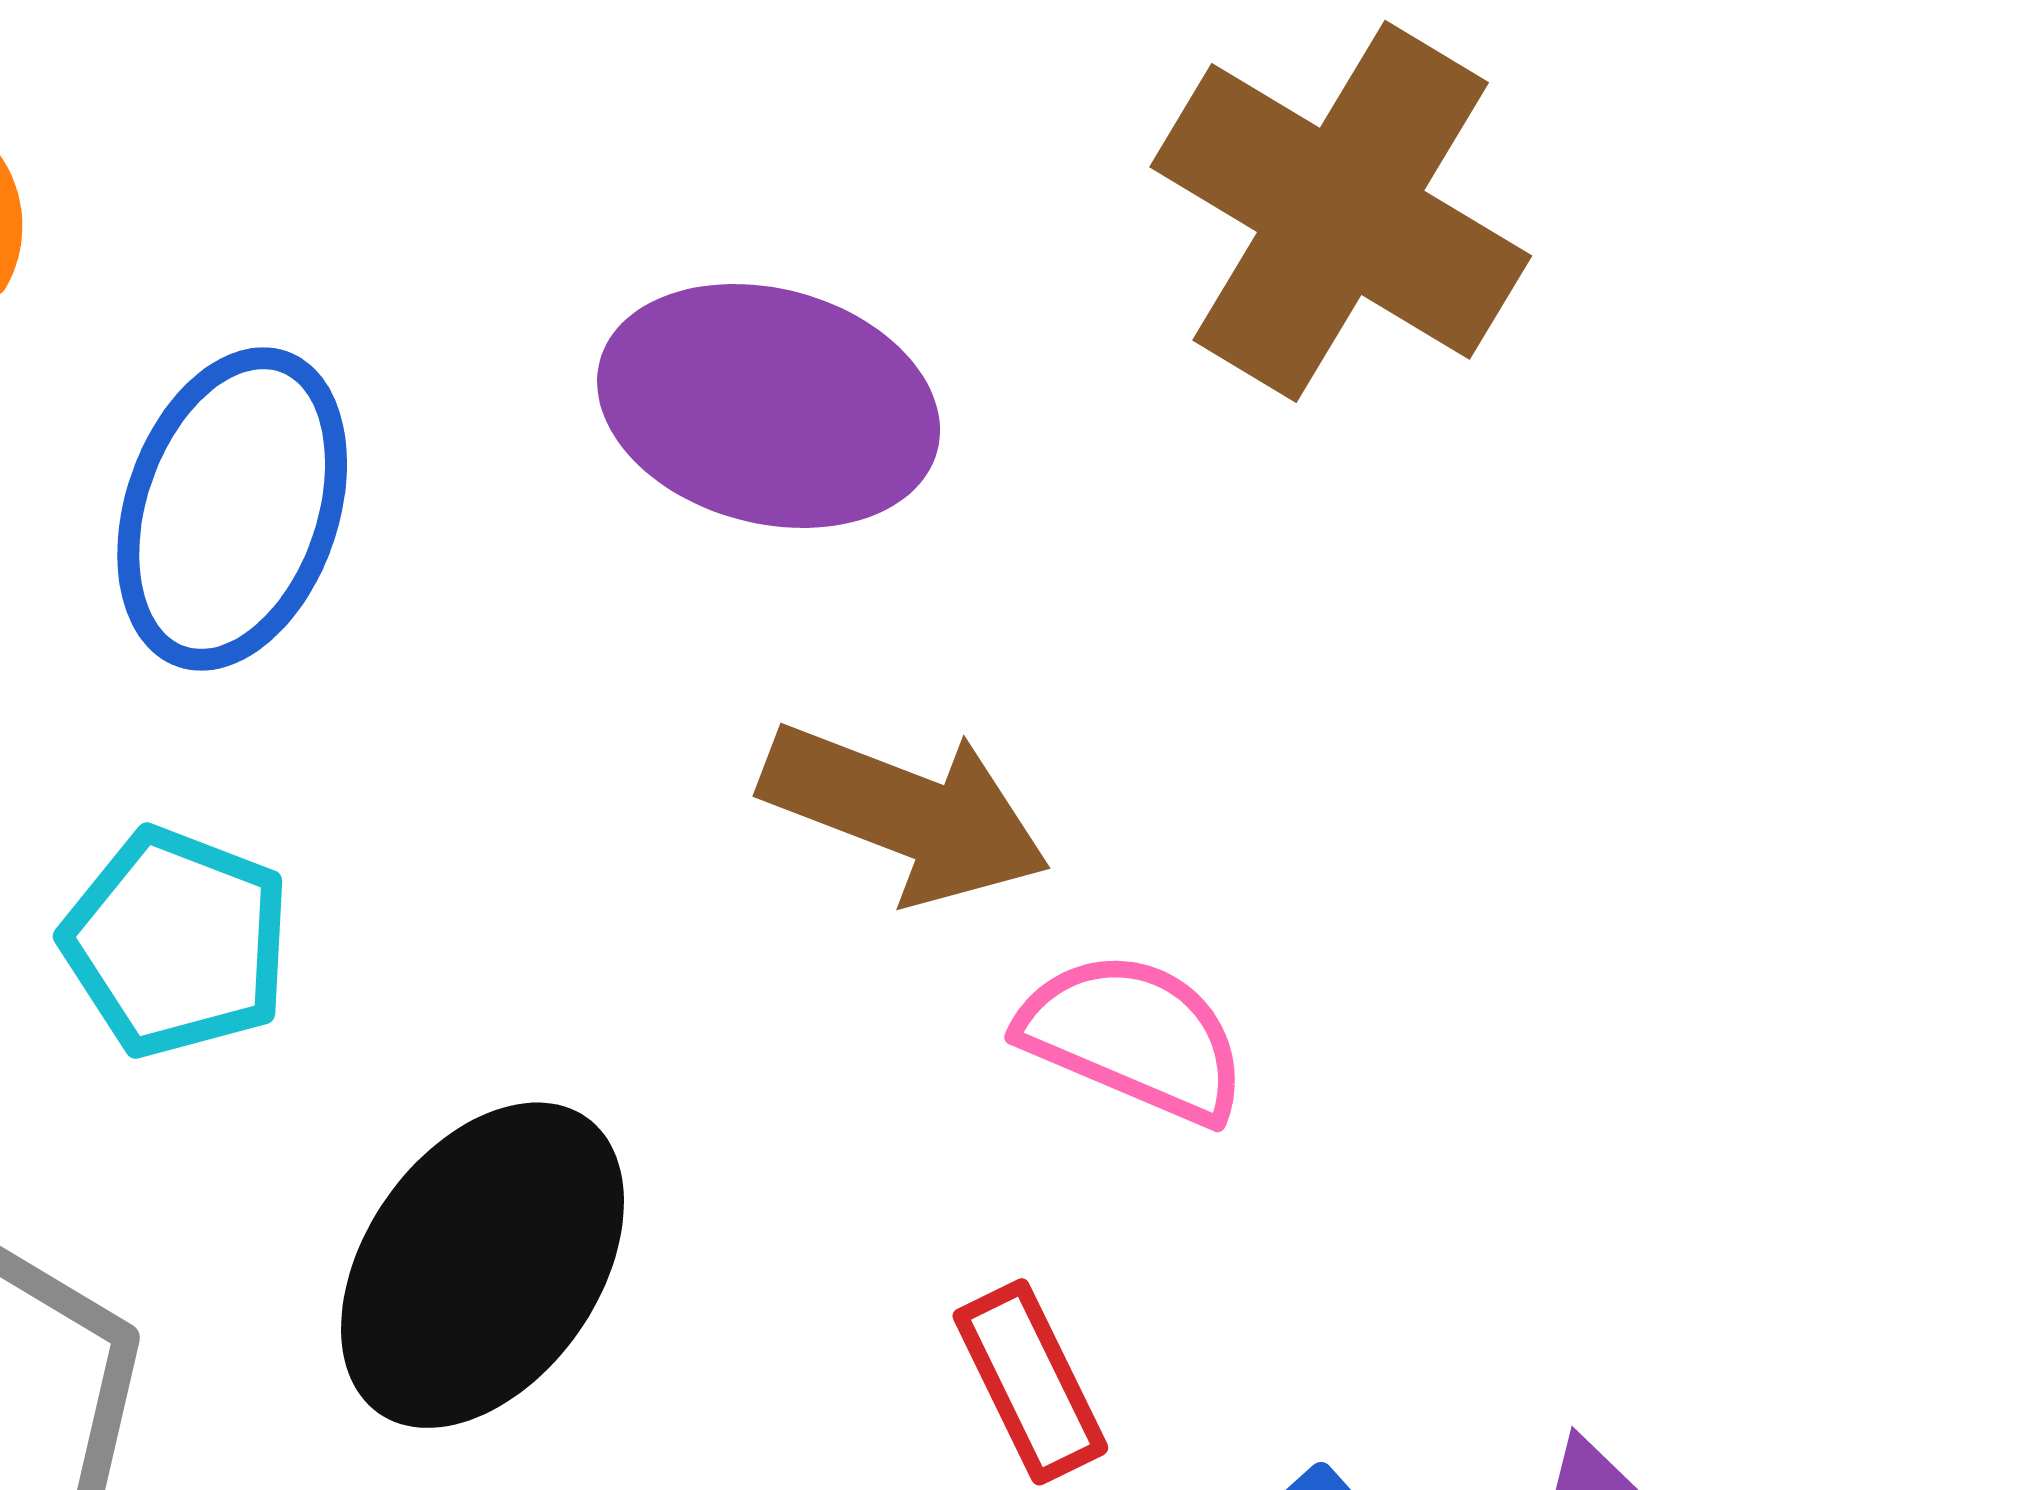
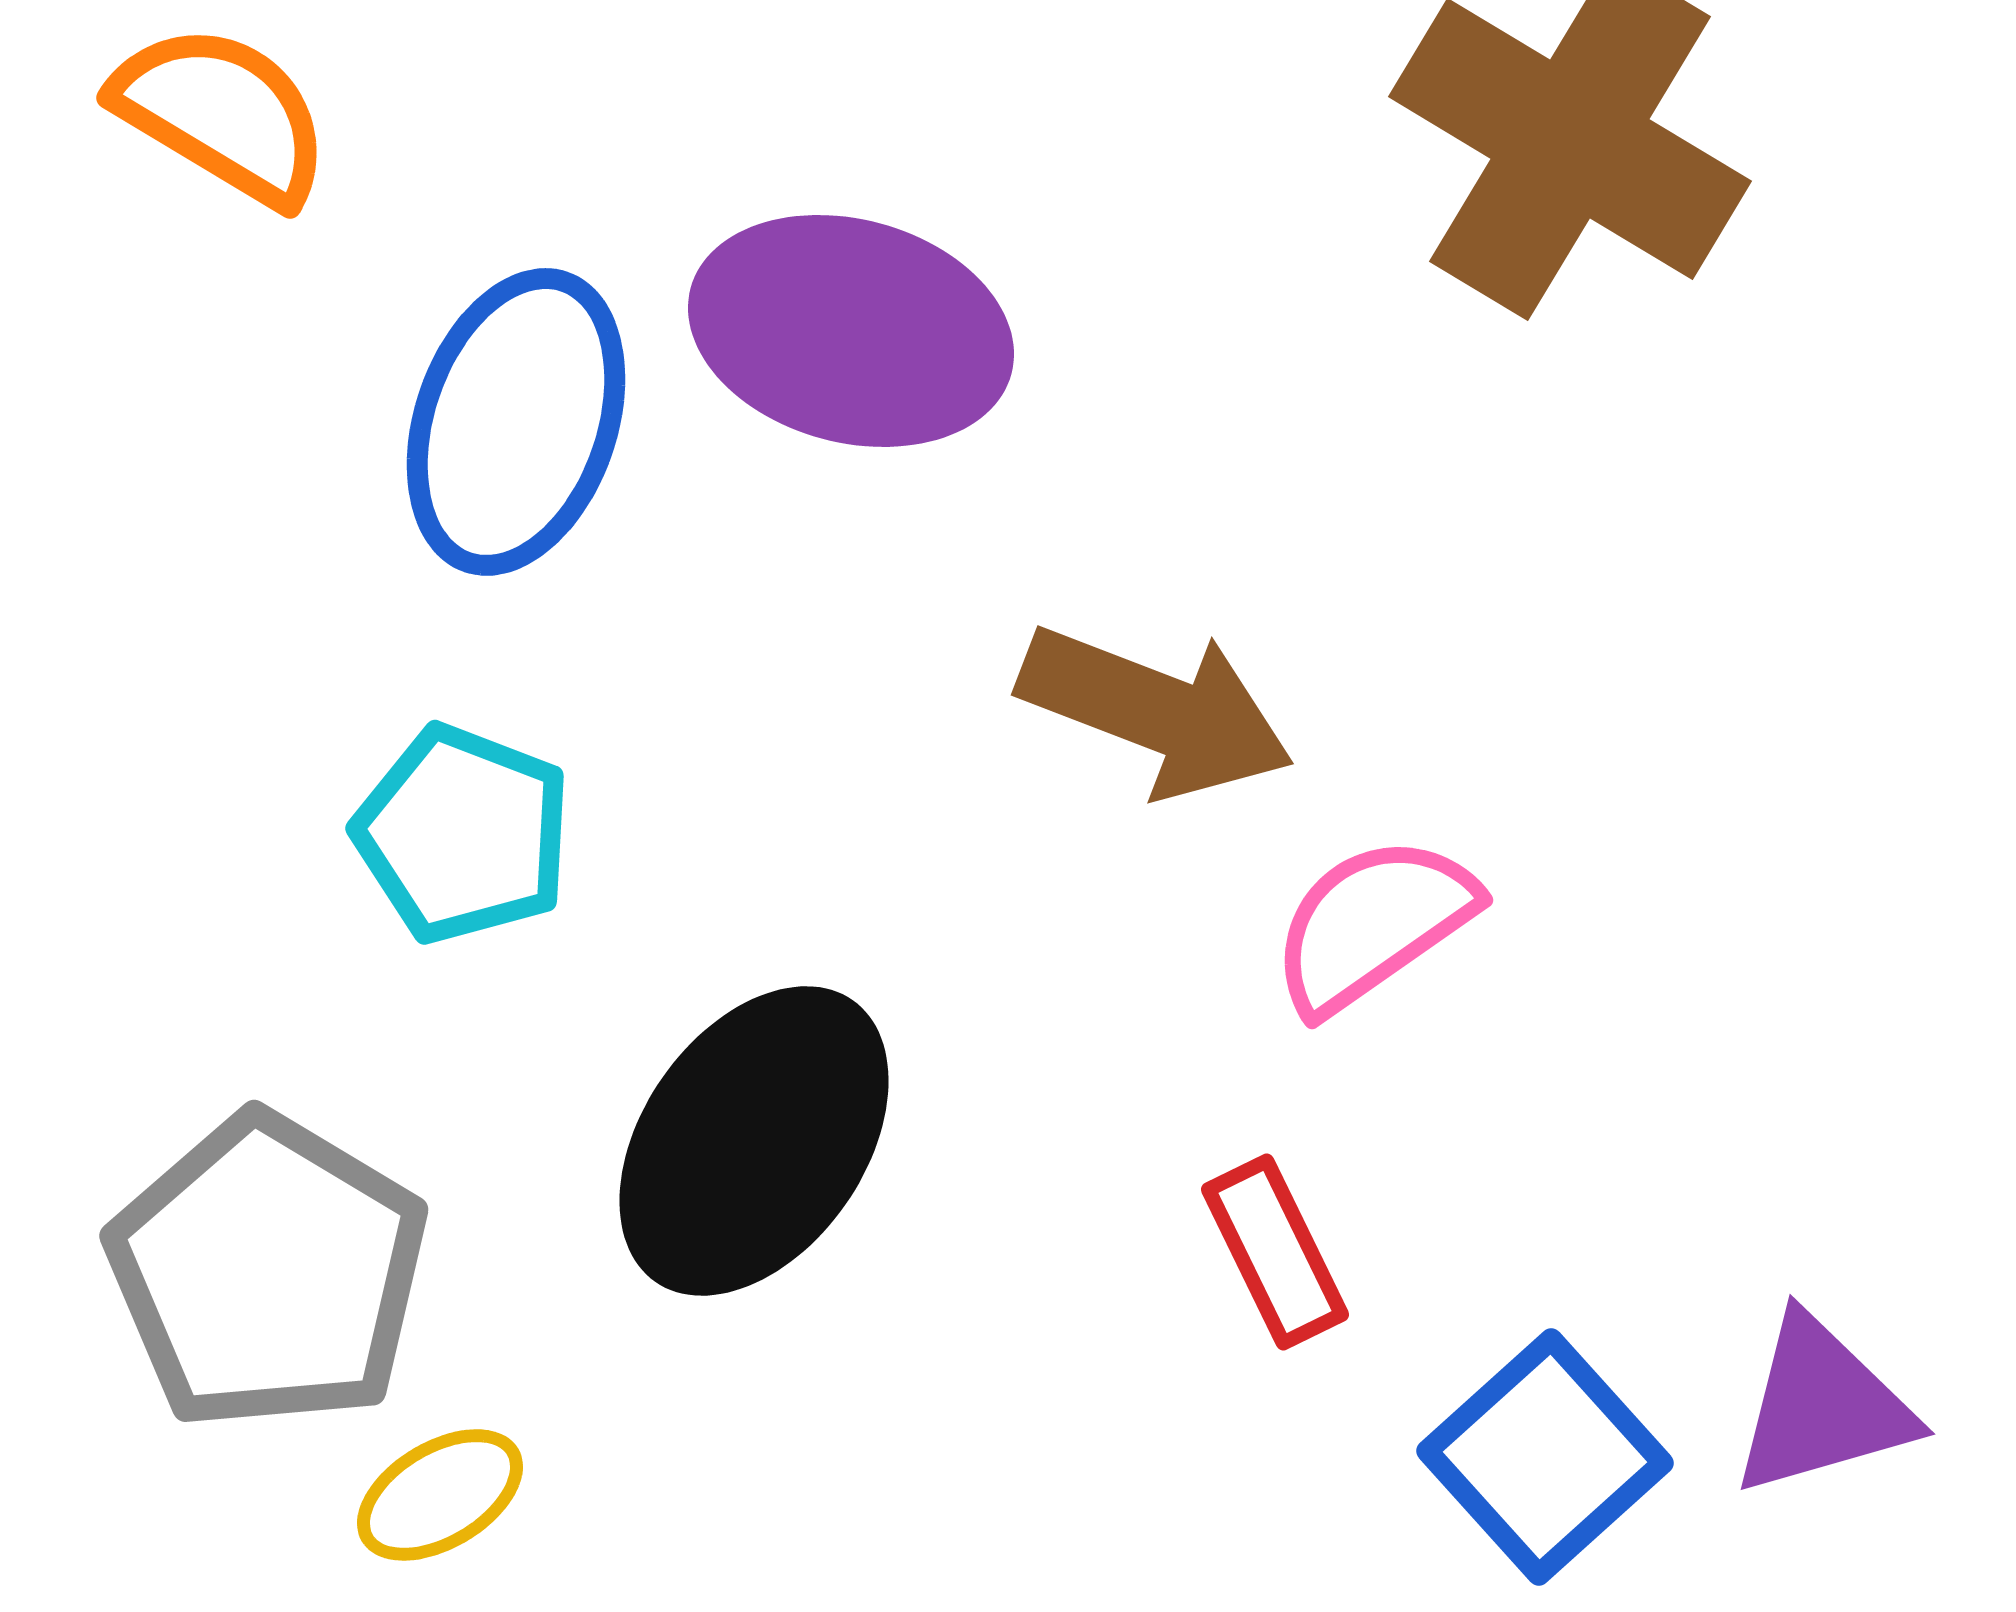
purple ellipse: (769, 406) -> (851, 331), moved
pink semicircle: (1133, 1037) -> (1373, 924), turned -58

